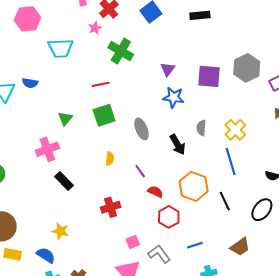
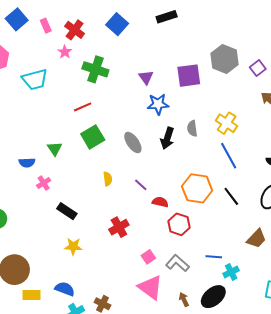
blue semicircle: (30, 83) -> (27, 163), moved
black arrow: (178, 144) -> (167, 138), moved, turned 60
pink cross: (47, 149) -> (44, 183), size x0.6
yellow star: (60, 231) -> (73, 246), moved
blue line: (195, 245) -> (214, 257), moved, turned 35

